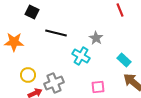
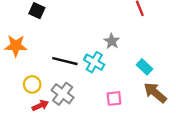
black line: (56, 33) -> (65, 61), moved
gray cross: (54, 83) -> (63, 94), turned -30

